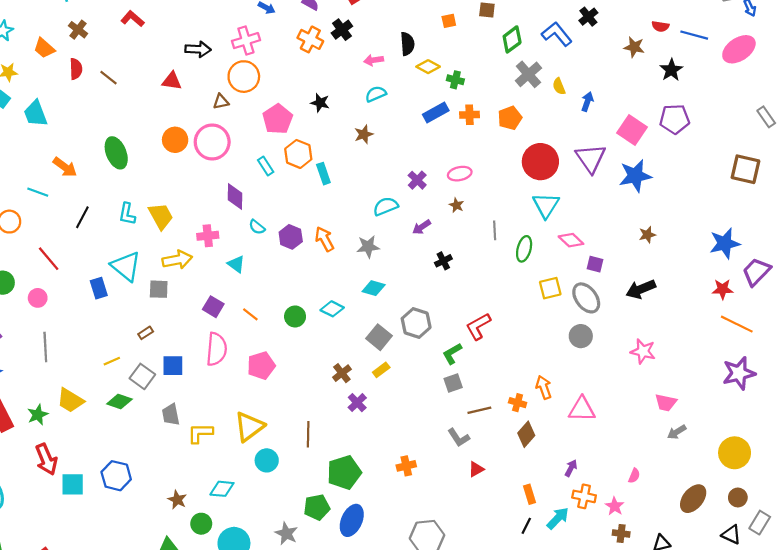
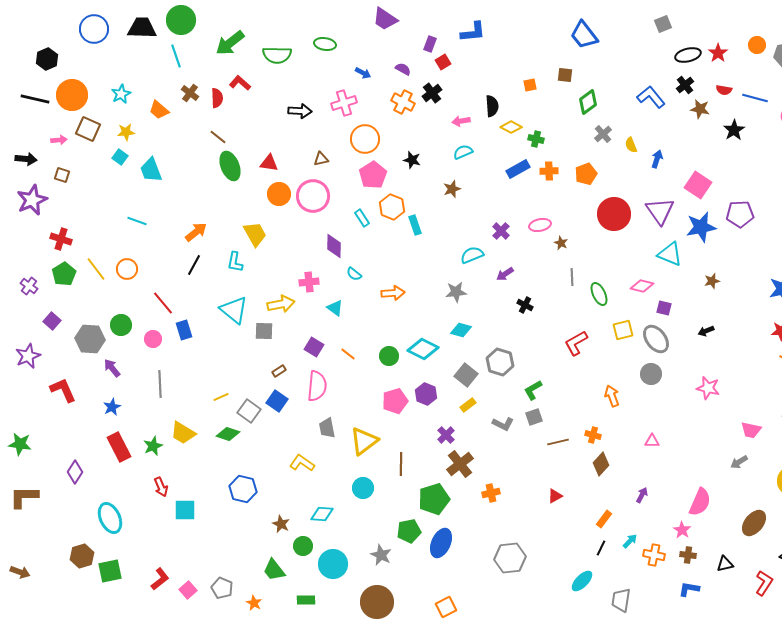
black cross: (588, 17) -> (685, 85), moved
blue L-shape: (557, 34) -> (651, 97), moved
red semicircle: (76, 69) -> (217, 98), moved
gray cross: (528, 74) -> (603, 134), size x0.7
orange circle: (244, 77) -> (365, 139), moved
red triangle: (172, 81) -> (269, 163), moved
purple pentagon: (675, 119) -> (740, 214), moved
green ellipse: (116, 153) -> (230, 166), moved
orange arrow: (65, 167) -> (196, 232), moved, turned -75
cyan line: (38, 192) -> (137, 221), moved
brown star: (456, 205) -> (561, 243), moved
cyan triangle: (546, 205) -> (670, 254), moved, turned -40
yellow trapezoid: (161, 216) -> (255, 234), moved
purple hexagon: (291, 237) -> (426, 394), moved
orange arrow: (324, 239) -> (393, 293), moved, turned 115
pink diamond: (571, 240) -> (642, 286), turned -30
green ellipse: (524, 249) -> (599, 294), turned -40
black cross: (443, 261) -> (525, 305), turned -35
blue rectangle: (99, 288) -> (184, 330), moved
black arrow: (641, 289) -> (706, 331), size x0.6
cyan diamond: (332, 309) -> (423, 349), size x1.4
red L-shape: (478, 326) -> (576, 343), moved
brown rectangle: (146, 333) -> (279, 371), moved
blue square: (173, 366) -> (277, 401), turned 35
pink pentagon: (261, 366) -> (395, 401), moved
brown cross: (342, 373) -> (460, 464), moved, size x1.5
orange arrow: (544, 387) -> (612, 396), moved
pink trapezoid: (666, 403) -> (751, 430), moved
pink triangle: (582, 409) -> (652, 441), size x0.6
gray trapezoid: (171, 415) -> (327, 428), moved
yellow triangle: (249, 427) -> (364, 441), moved
yellow L-shape: (200, 433) -> (302, 463), turned 35
gray L-shape: (459, 438) -> (503, 424), moved, turned -30
red arrow: (46, 459) -> (161, 487), size x0.7
blue hexagon: (116, 476) -> (243, 489), moved
pink semicircle: (634, 476) -> (700, 502), size x2.0
orange rectangle: (530, 494) -> (604, 519), turned 54
orange cross: (584, 496) -> (654, 555), moved
cyan arrow: (558, 518) -> (630, 541), size x0.7

